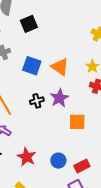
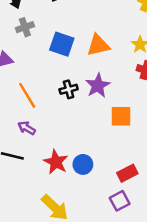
orange triangle: (60, 67) -> (98, 45), turned -48
blue circle: (58, 161) -> (83, 164), moved

